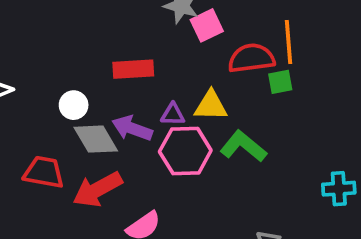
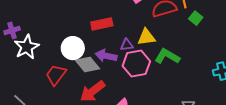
green square: (280, 82) -> (196, 18), moved, turned -32
white circle: (74, 105) -> (73, 48), size x1.5
red trapezoid: (44, 172) -> (56, 75), moved, turned -55

